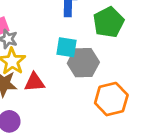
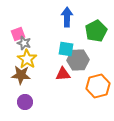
red triangle: (34, 82) -> (63, 74), moved

